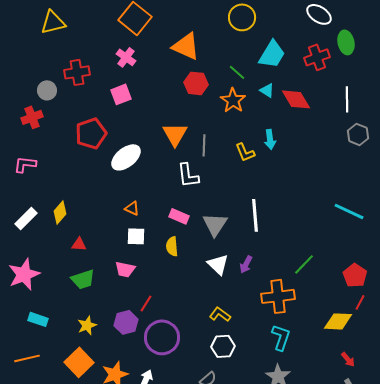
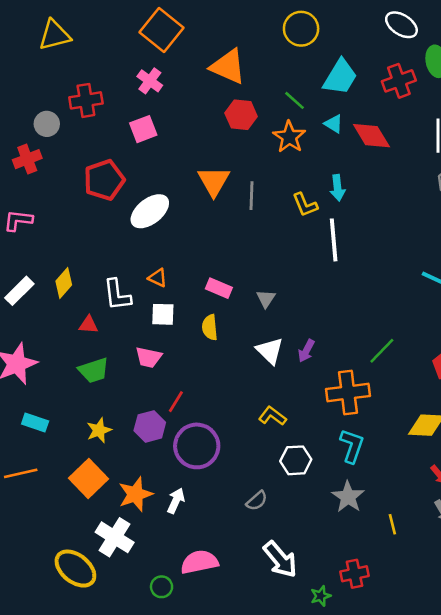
white L-shape: (188, 175) -> (117, 295), moved
white line: (255, 215) -> (334, 240), moved
gray triangle: (215, 224) -> (266, 299), size x0.6
white hexagon: (223, 346) -> (296, 460), moved

